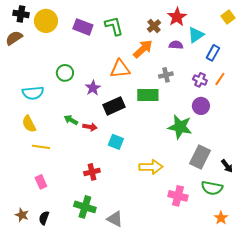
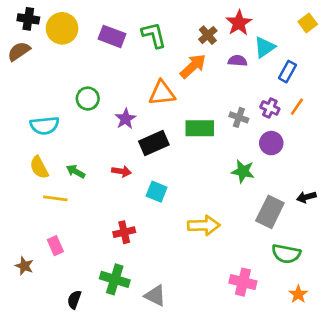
gray cross: (166, 75) -> (239, 117), moved, turned 32
green arrow: (71, 120) -> (76, 171), moved
green star: (180, 127) -> (243, 171), size x0.7
black arrow: (227, 166) -> (306, 197), moved, turned 112
pink cross: (178, 196) -> (243, 282), moved
brown star: (22, 215) -> (24, 266), moved
black semicircle: (44, 218) -> (74, 300), moved

